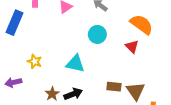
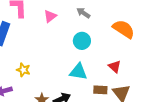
red triangle: (132, 46) -> (115, 67), moved
cyan triangle: (75, 64) -> (78, 72), moved

